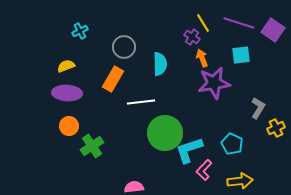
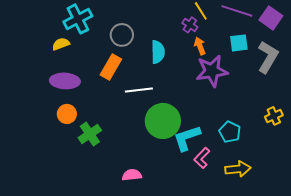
cyan cross: (80, 31) -> (78, 19), size x1.8
yellow semicircle: (66, 66) -> (61, 44), moved
gray L-shape: (258, 108) -> (268, 57), moved, size x1.5

